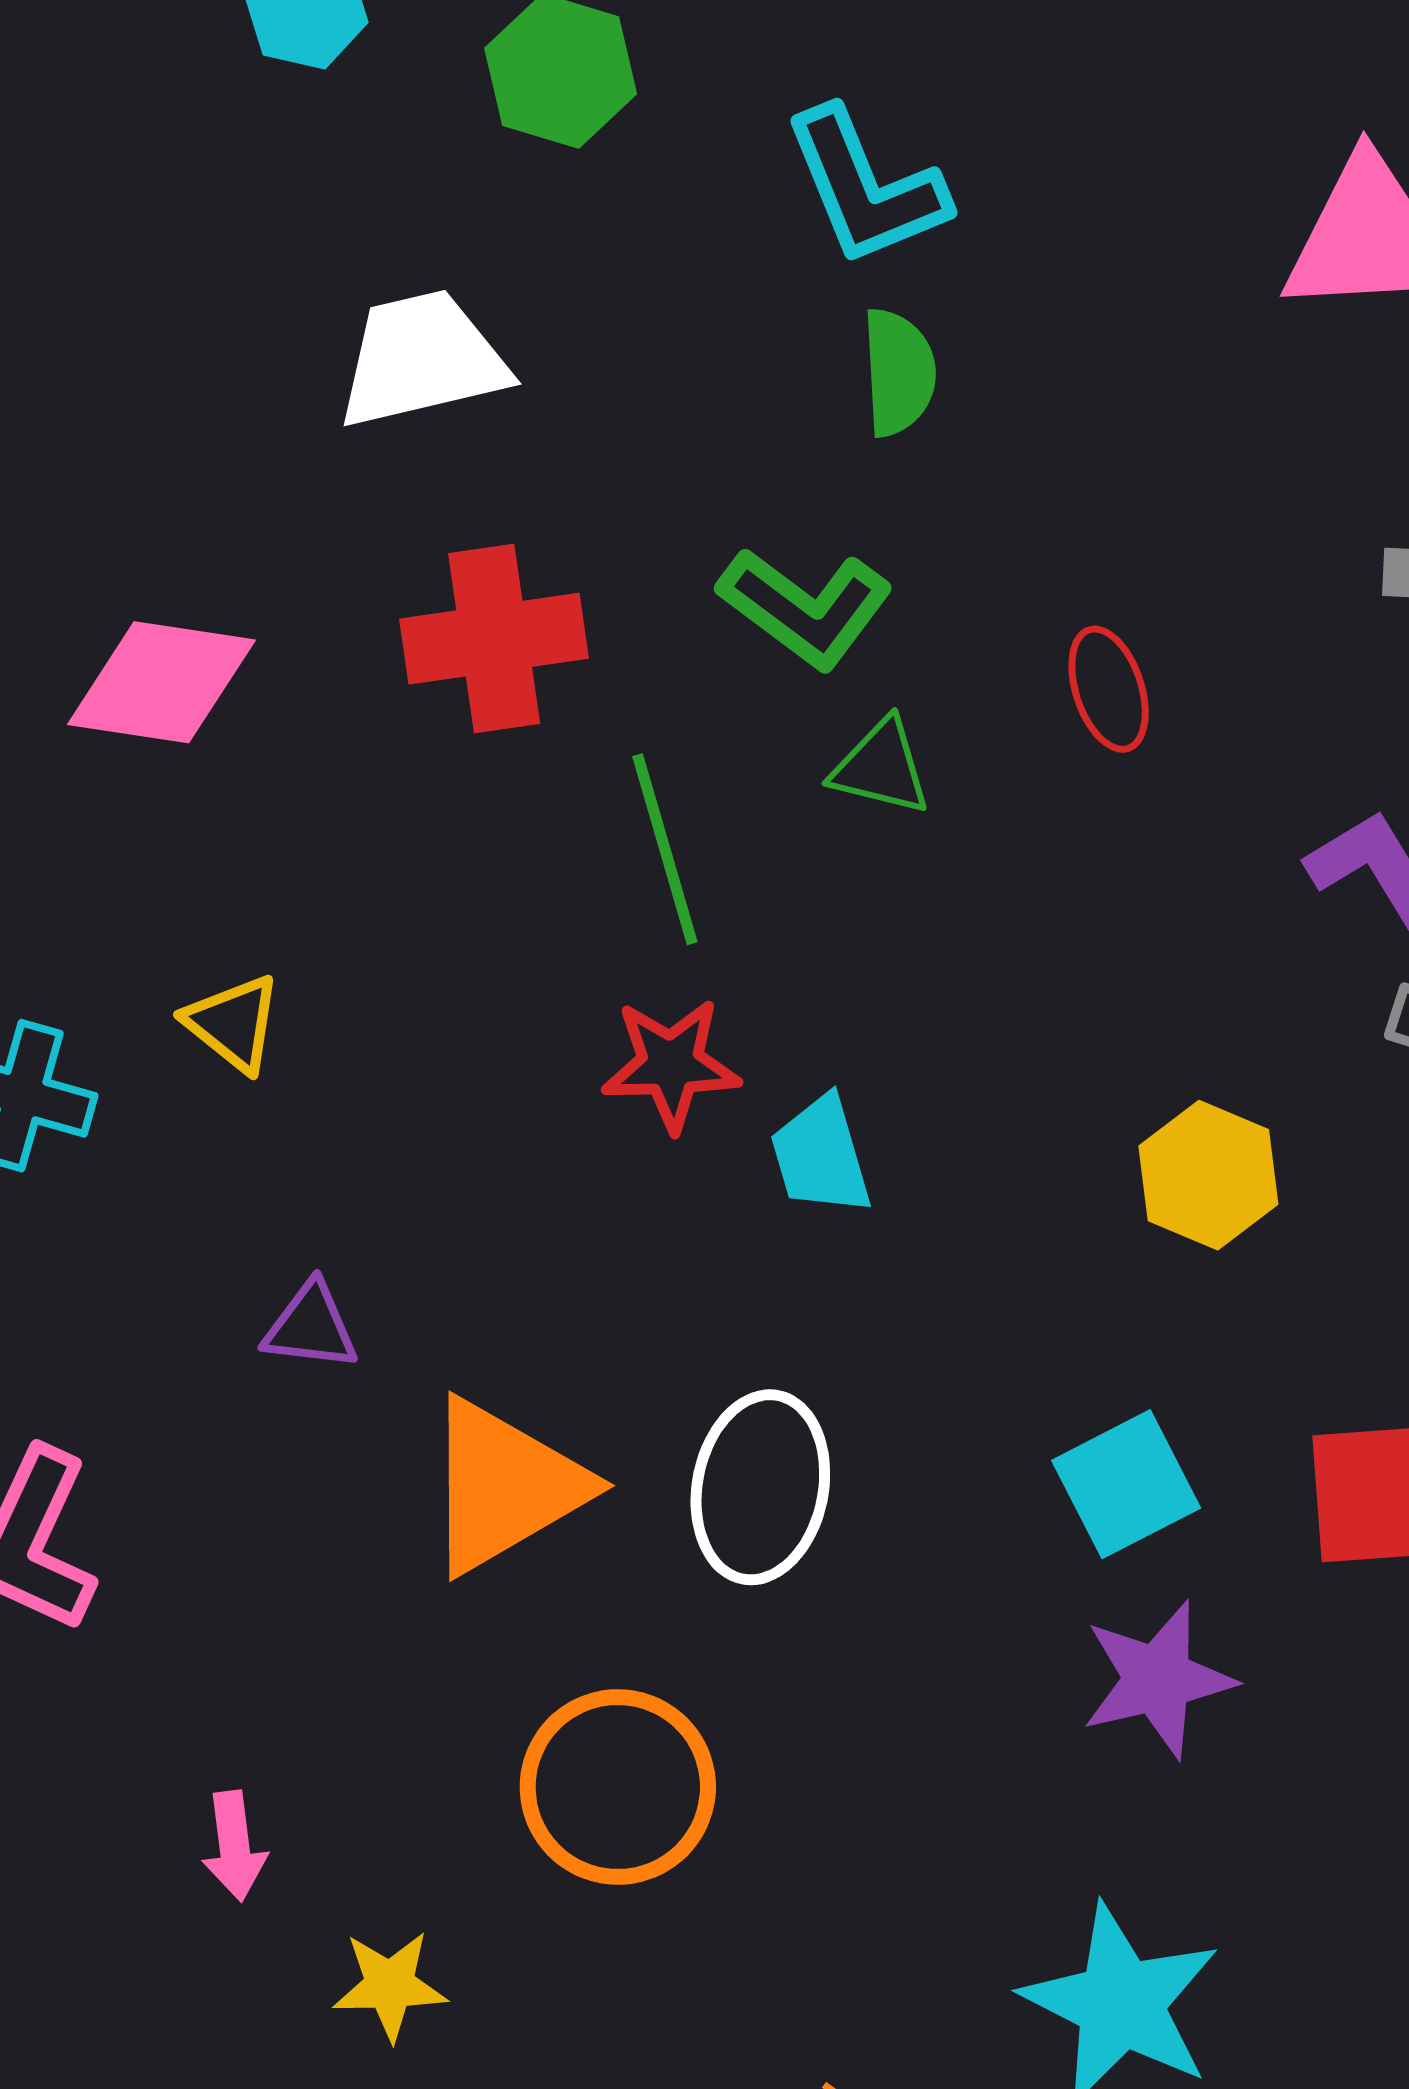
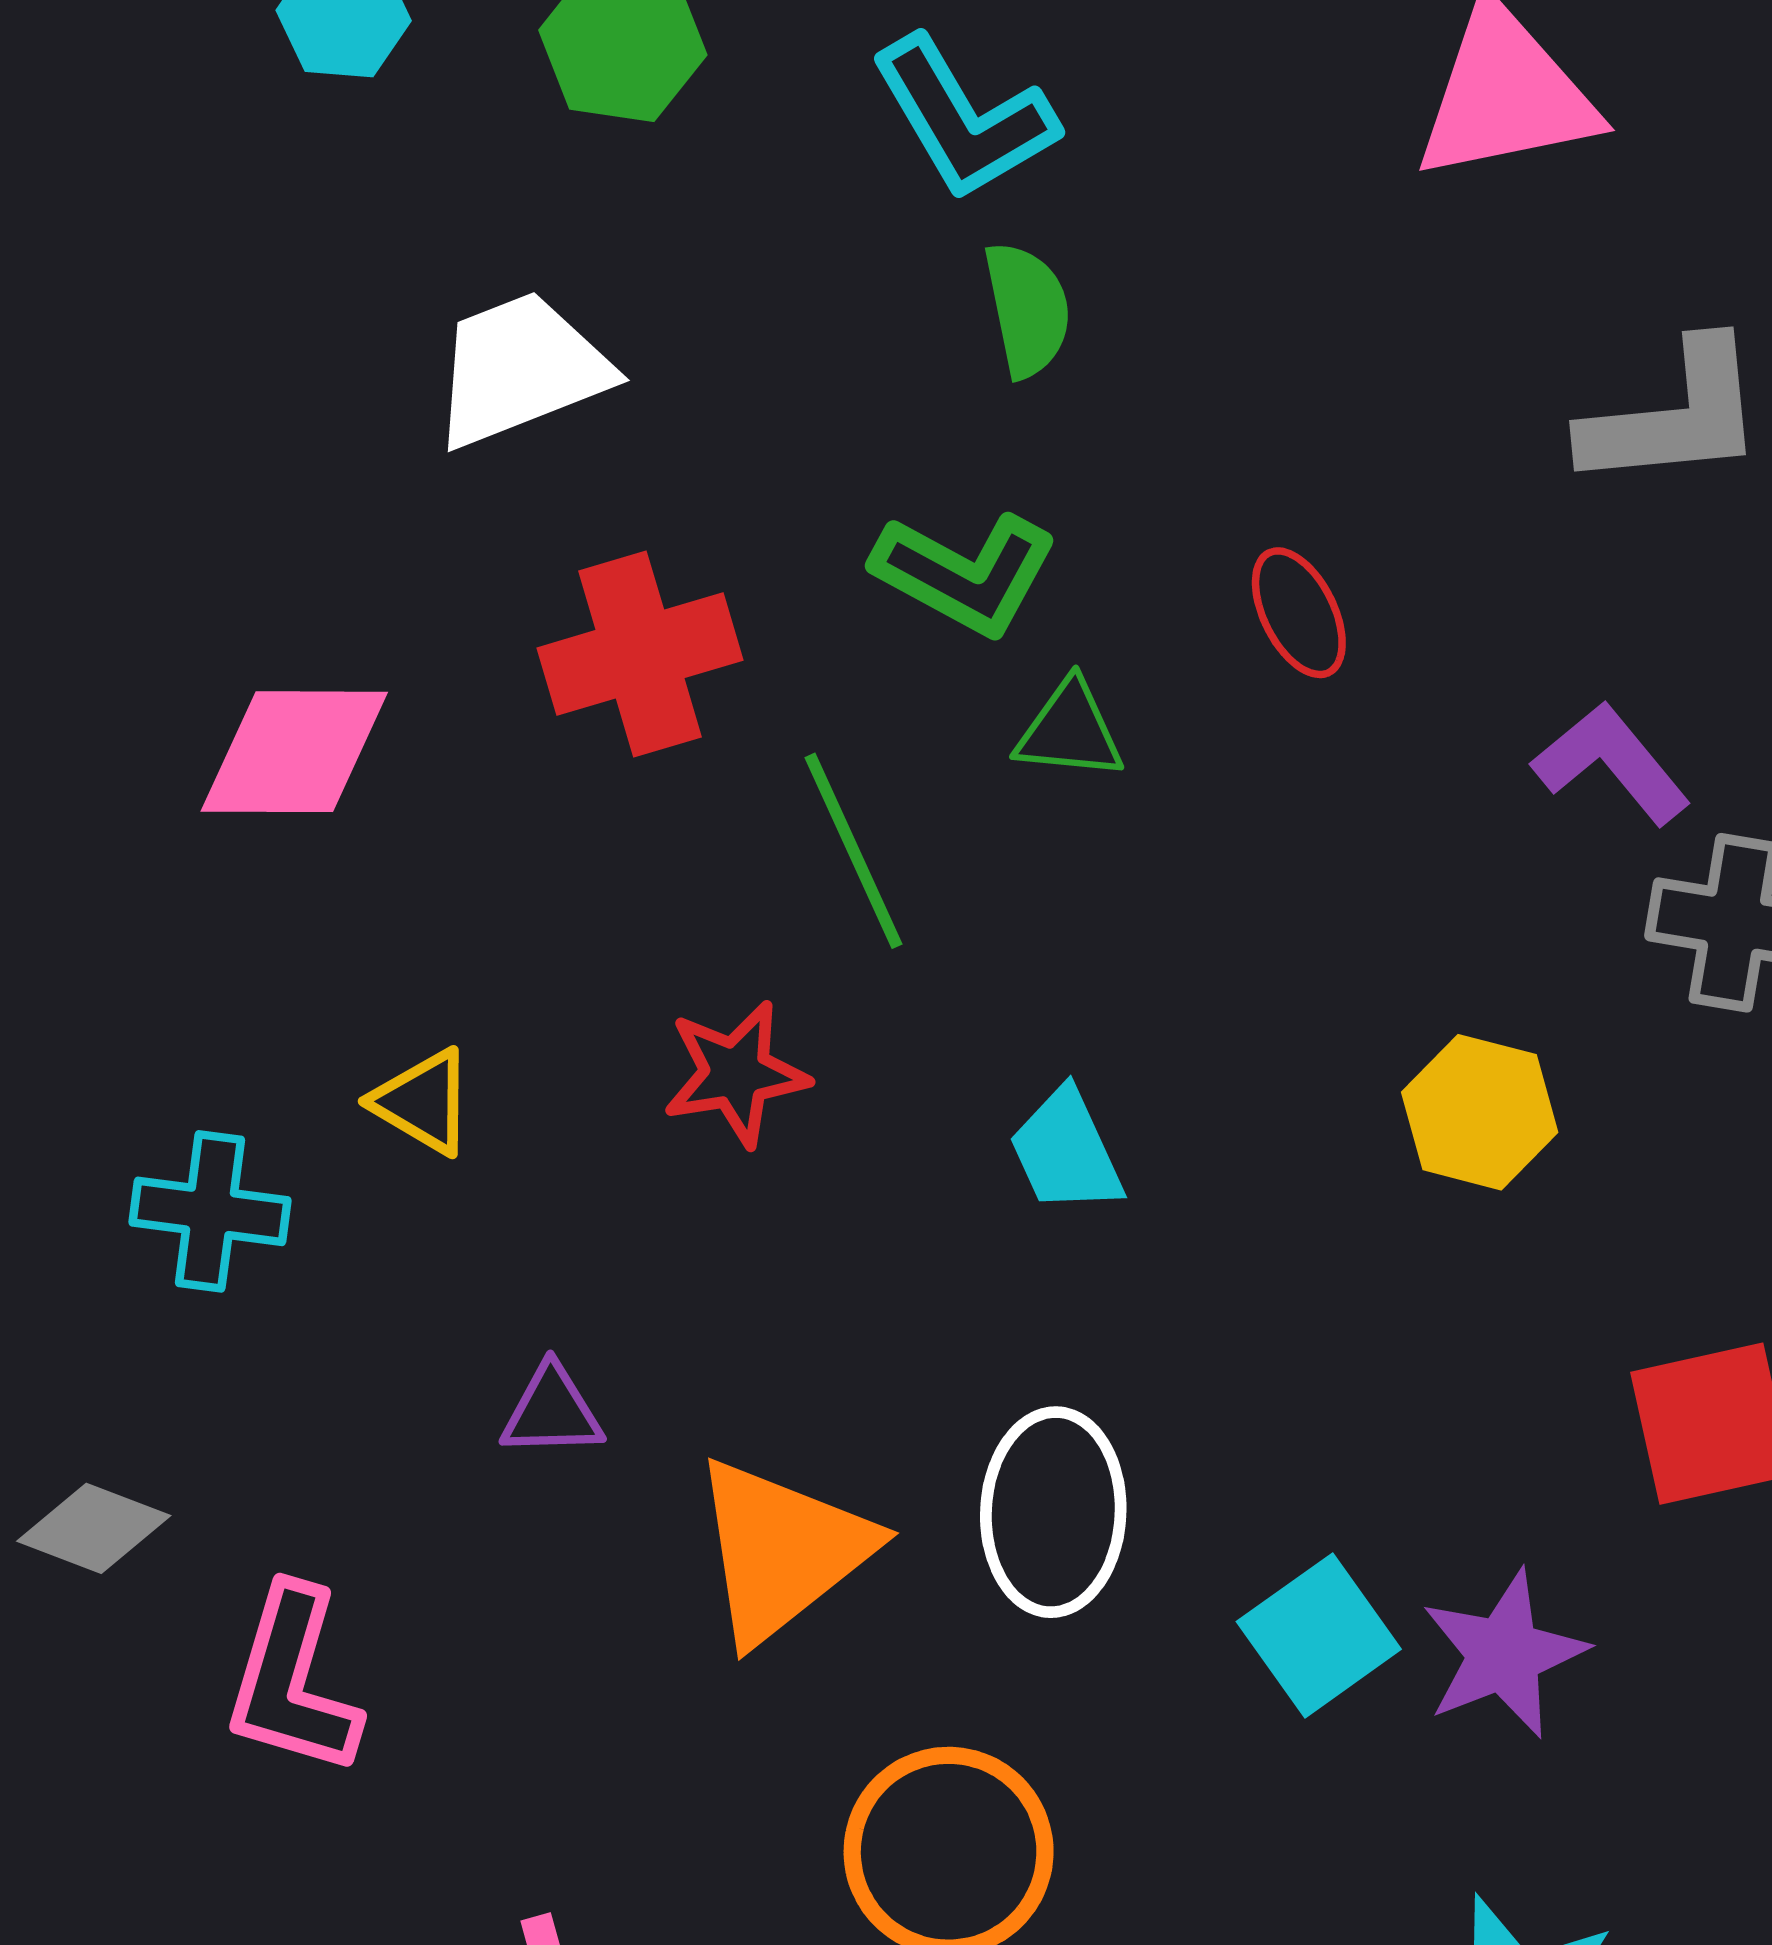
red star: (671, 1065) -> (736, 1074), moved
cyan square: (1126, 1484) -> (1319, 1635), moved

